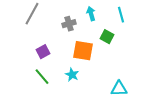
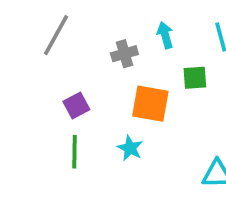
green square: (107, 37) -> (195, 78), turned -32
green line: (42, 77) -> (74, 152), turned 42

